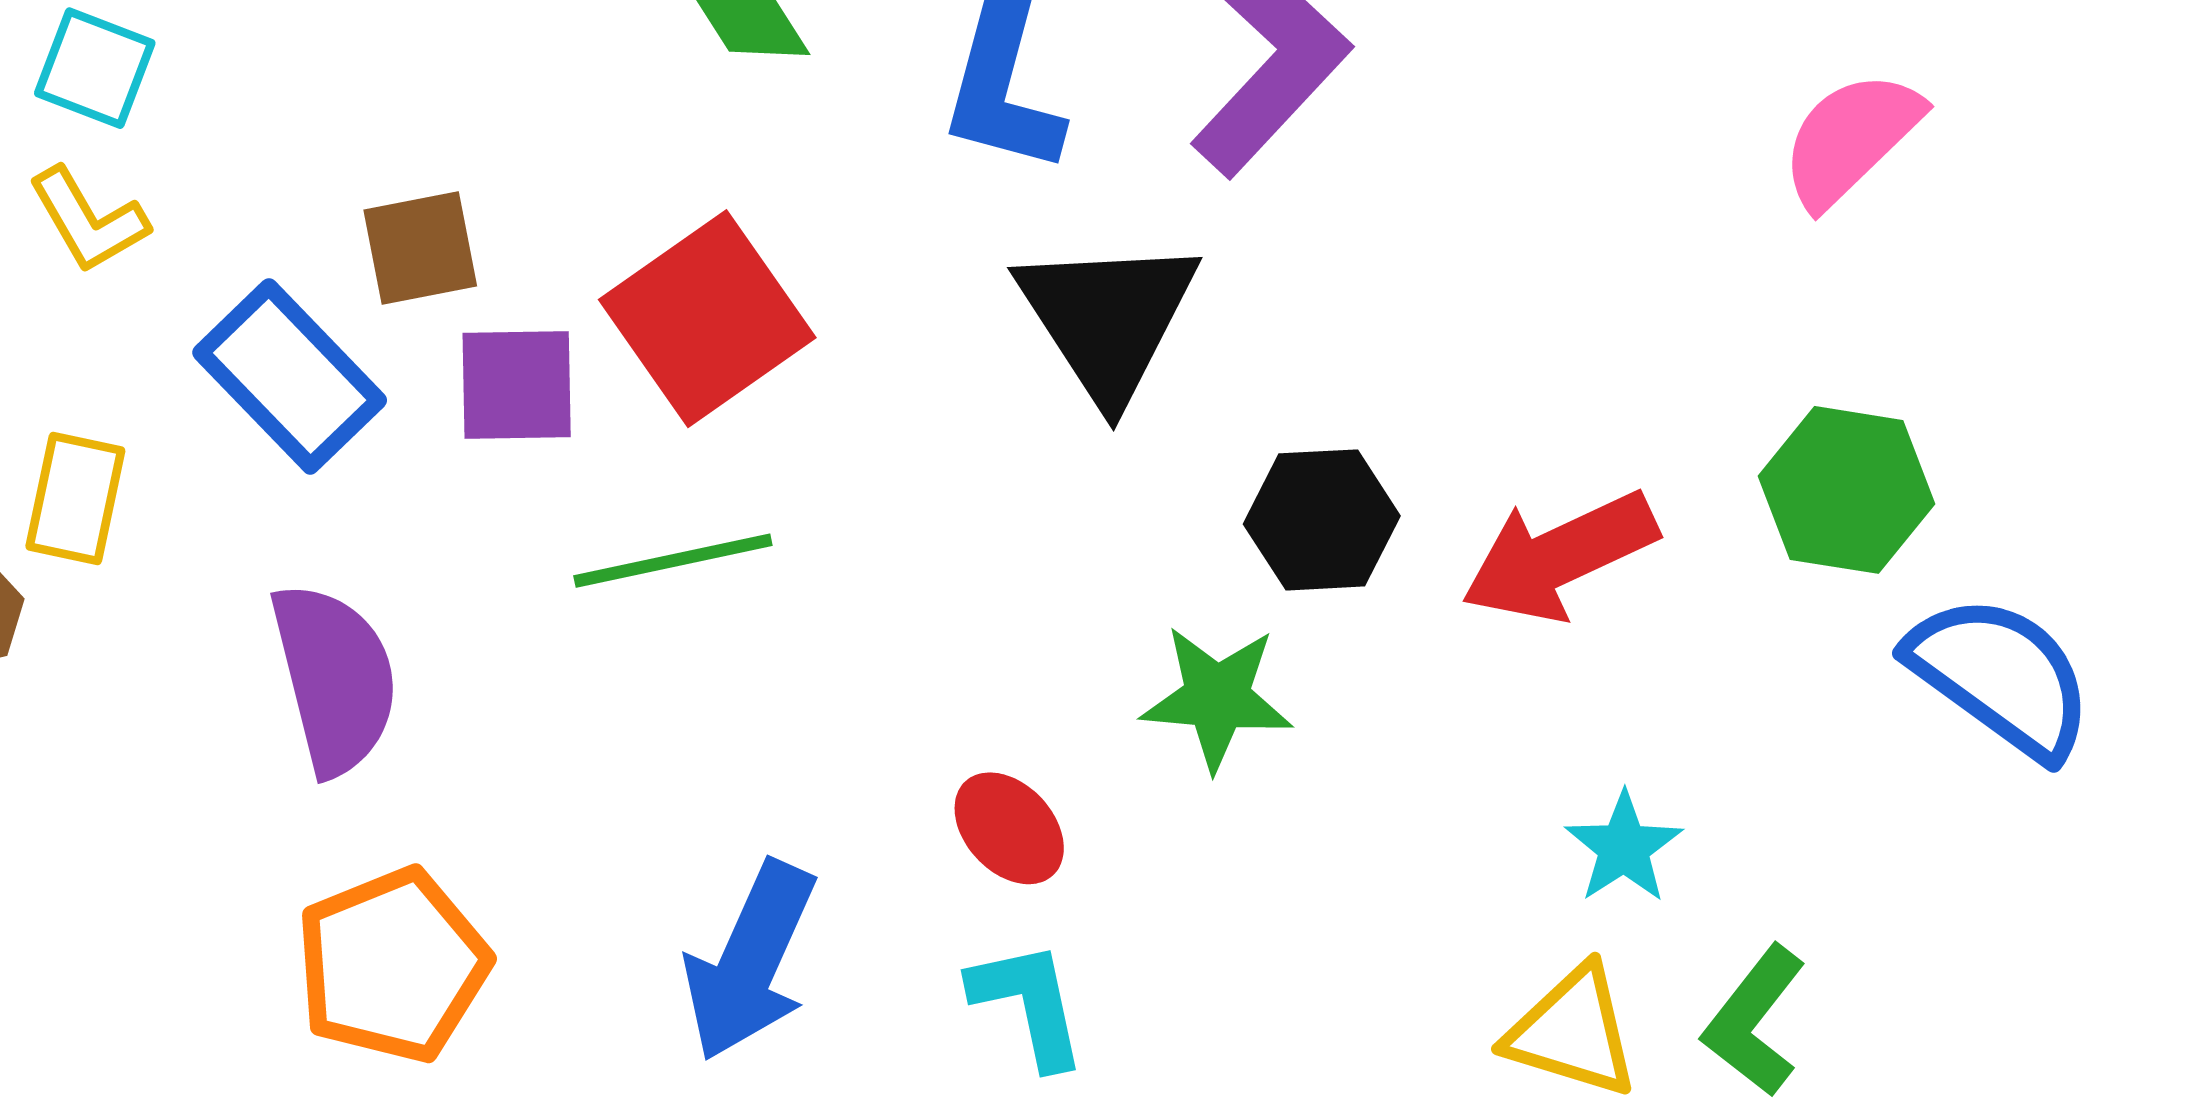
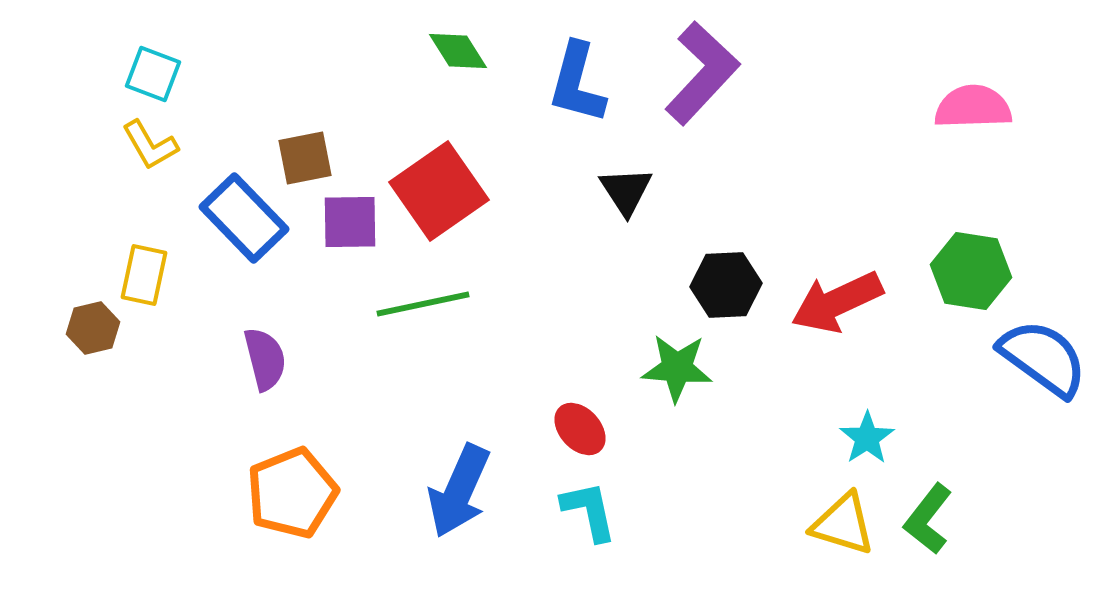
pink semicircle: (1851, 139) -> (973, 107), turned 42
black triangle: (1108, 319) -> (626, 191), size x0.6
purple semicircle: (335, 678) -> (265, 359), size x0.7

